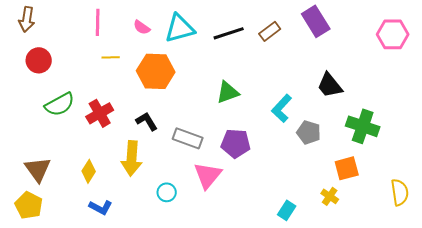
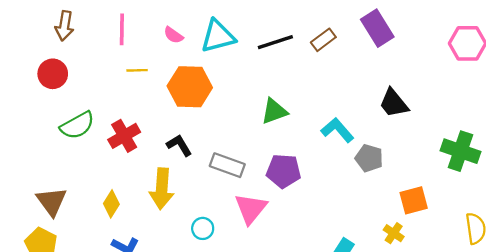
brown arrow: (27, 19) -> (64, 26), moved
cyan L-shape: (282, 108) -> (337, 130), turned 96
green cross: (363, 126) -> (460, 151), moved

